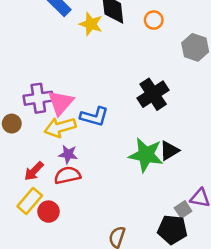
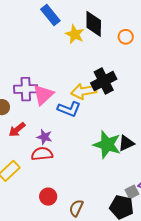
black cross: (153, 94) -> (104, 81), moved
yellow arrow: (60, 127) -> (84, 91), moved
red arrow: (34, 171) -> (17, 129), moved
red circle: (48, 212) -> (48, 197), moved

